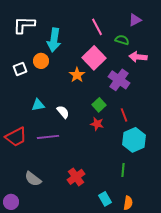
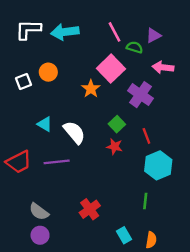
purple triangle: (135, 20) -> (154, 35), moved
cyan arrow: (54, 40) -> (65, 32), moved, turned 75
green semicircle: (122, 40) -> (135, 47), moved
cyan triangle: (38, 105) -> (45, 124), turned 40
white semicircle: (63, 112) -> (74, 132), size x1.5
purple circle: (11, 202) -> (40, 235), moved

